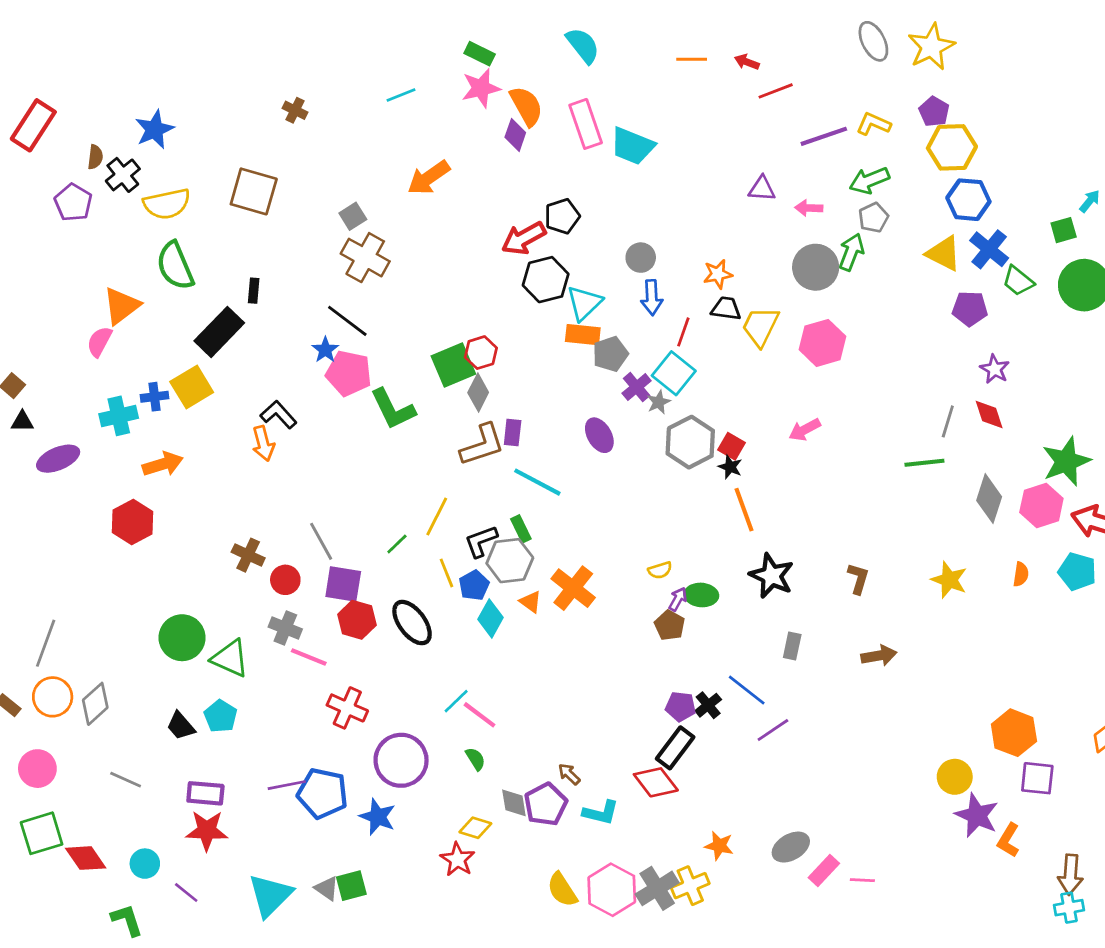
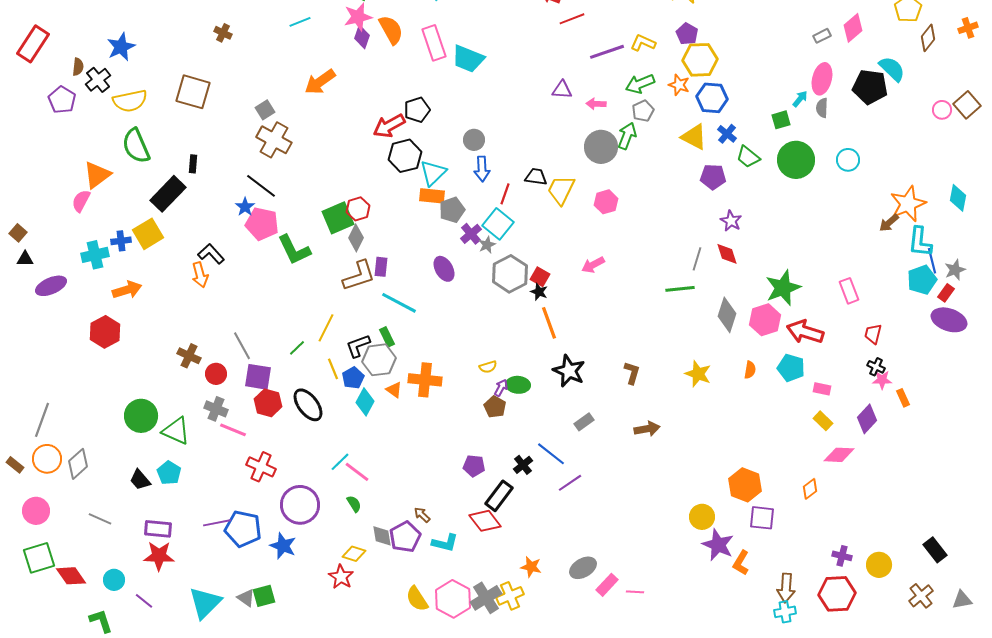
purple diamond: (515, 135) -> (362, 37), moved
blue cross: (989, 249) -> (727, 134), size x0.7
orange star: (718, 274) -> (679, 85), moved, turned 30
pink hexagon: (822, 343) -> (606, 202), size x0.7
orange cross: (573, 588) -> (425, 380), turned -32
gray rectangle: (792, 646) -> (584, 422), turned 42
purple pentagon: (681, 707) -> (474, 466), moved

